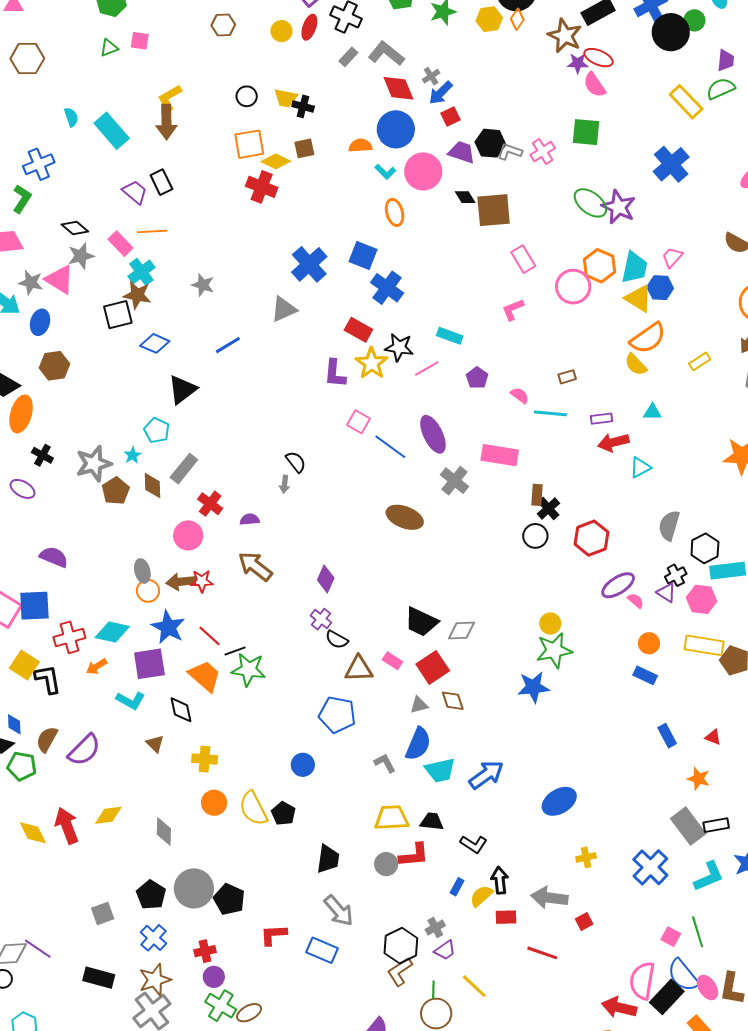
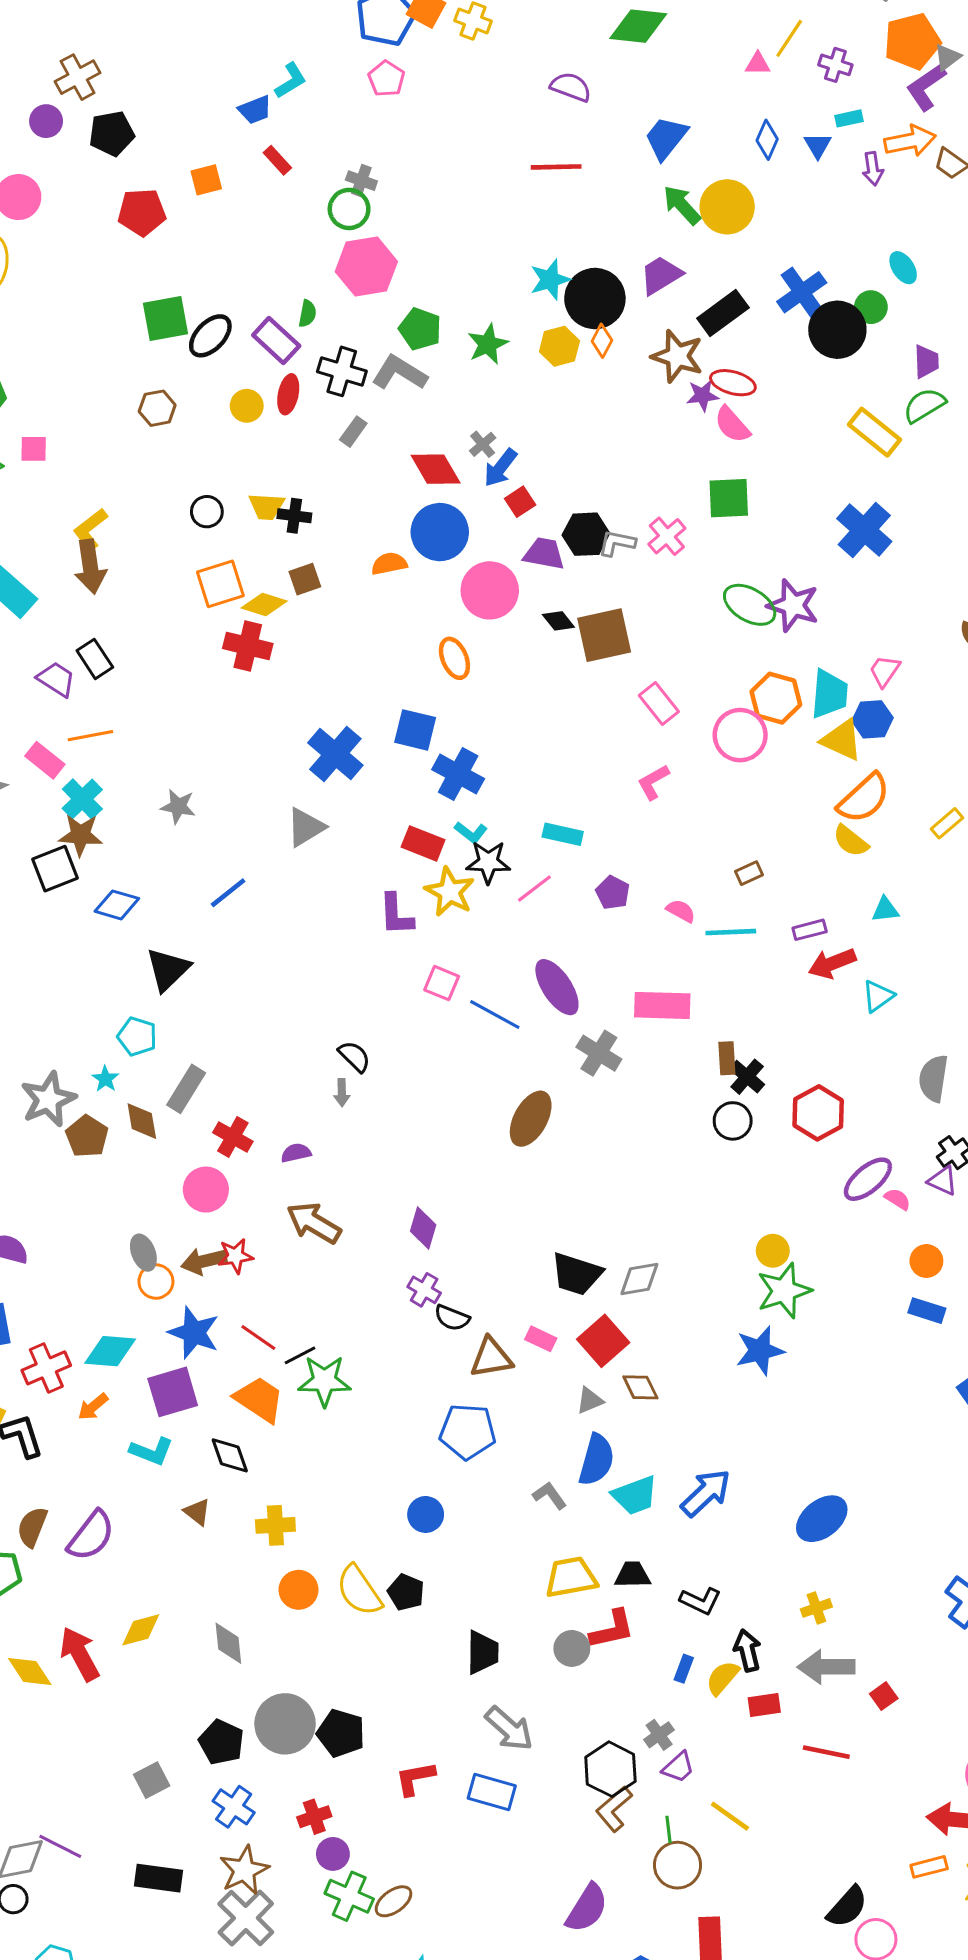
gray L-shape: (386, 54) -> (399, 373), moved
cyan L-shape: (385, 172) -> (471, 832), moved
brown ellipse: (405, 517) -> (531, 1119), turned -75
yellow cross: (586, 857) -> (816, 1608), moved

